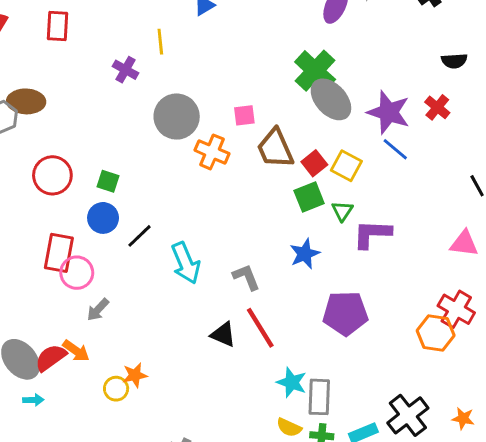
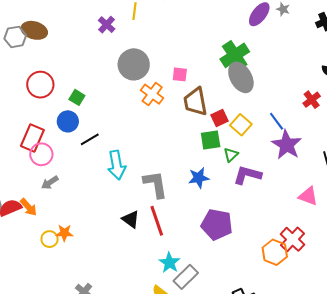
purple star: (389, 112) -> (287, 145), moved
gray L-shape: (246, 277) -> (155, 184), size x1.4
gray rectangle: (319, 397) -> (186, 277), turned 30

